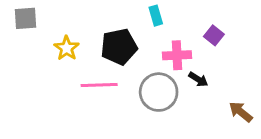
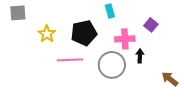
black arrow: (198, 79) -> (140, 56), turned -120

